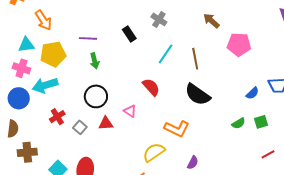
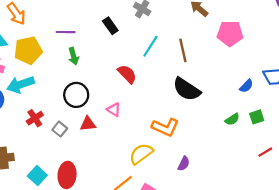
red semicircle: (151, 87) -> (127, 74), moved

